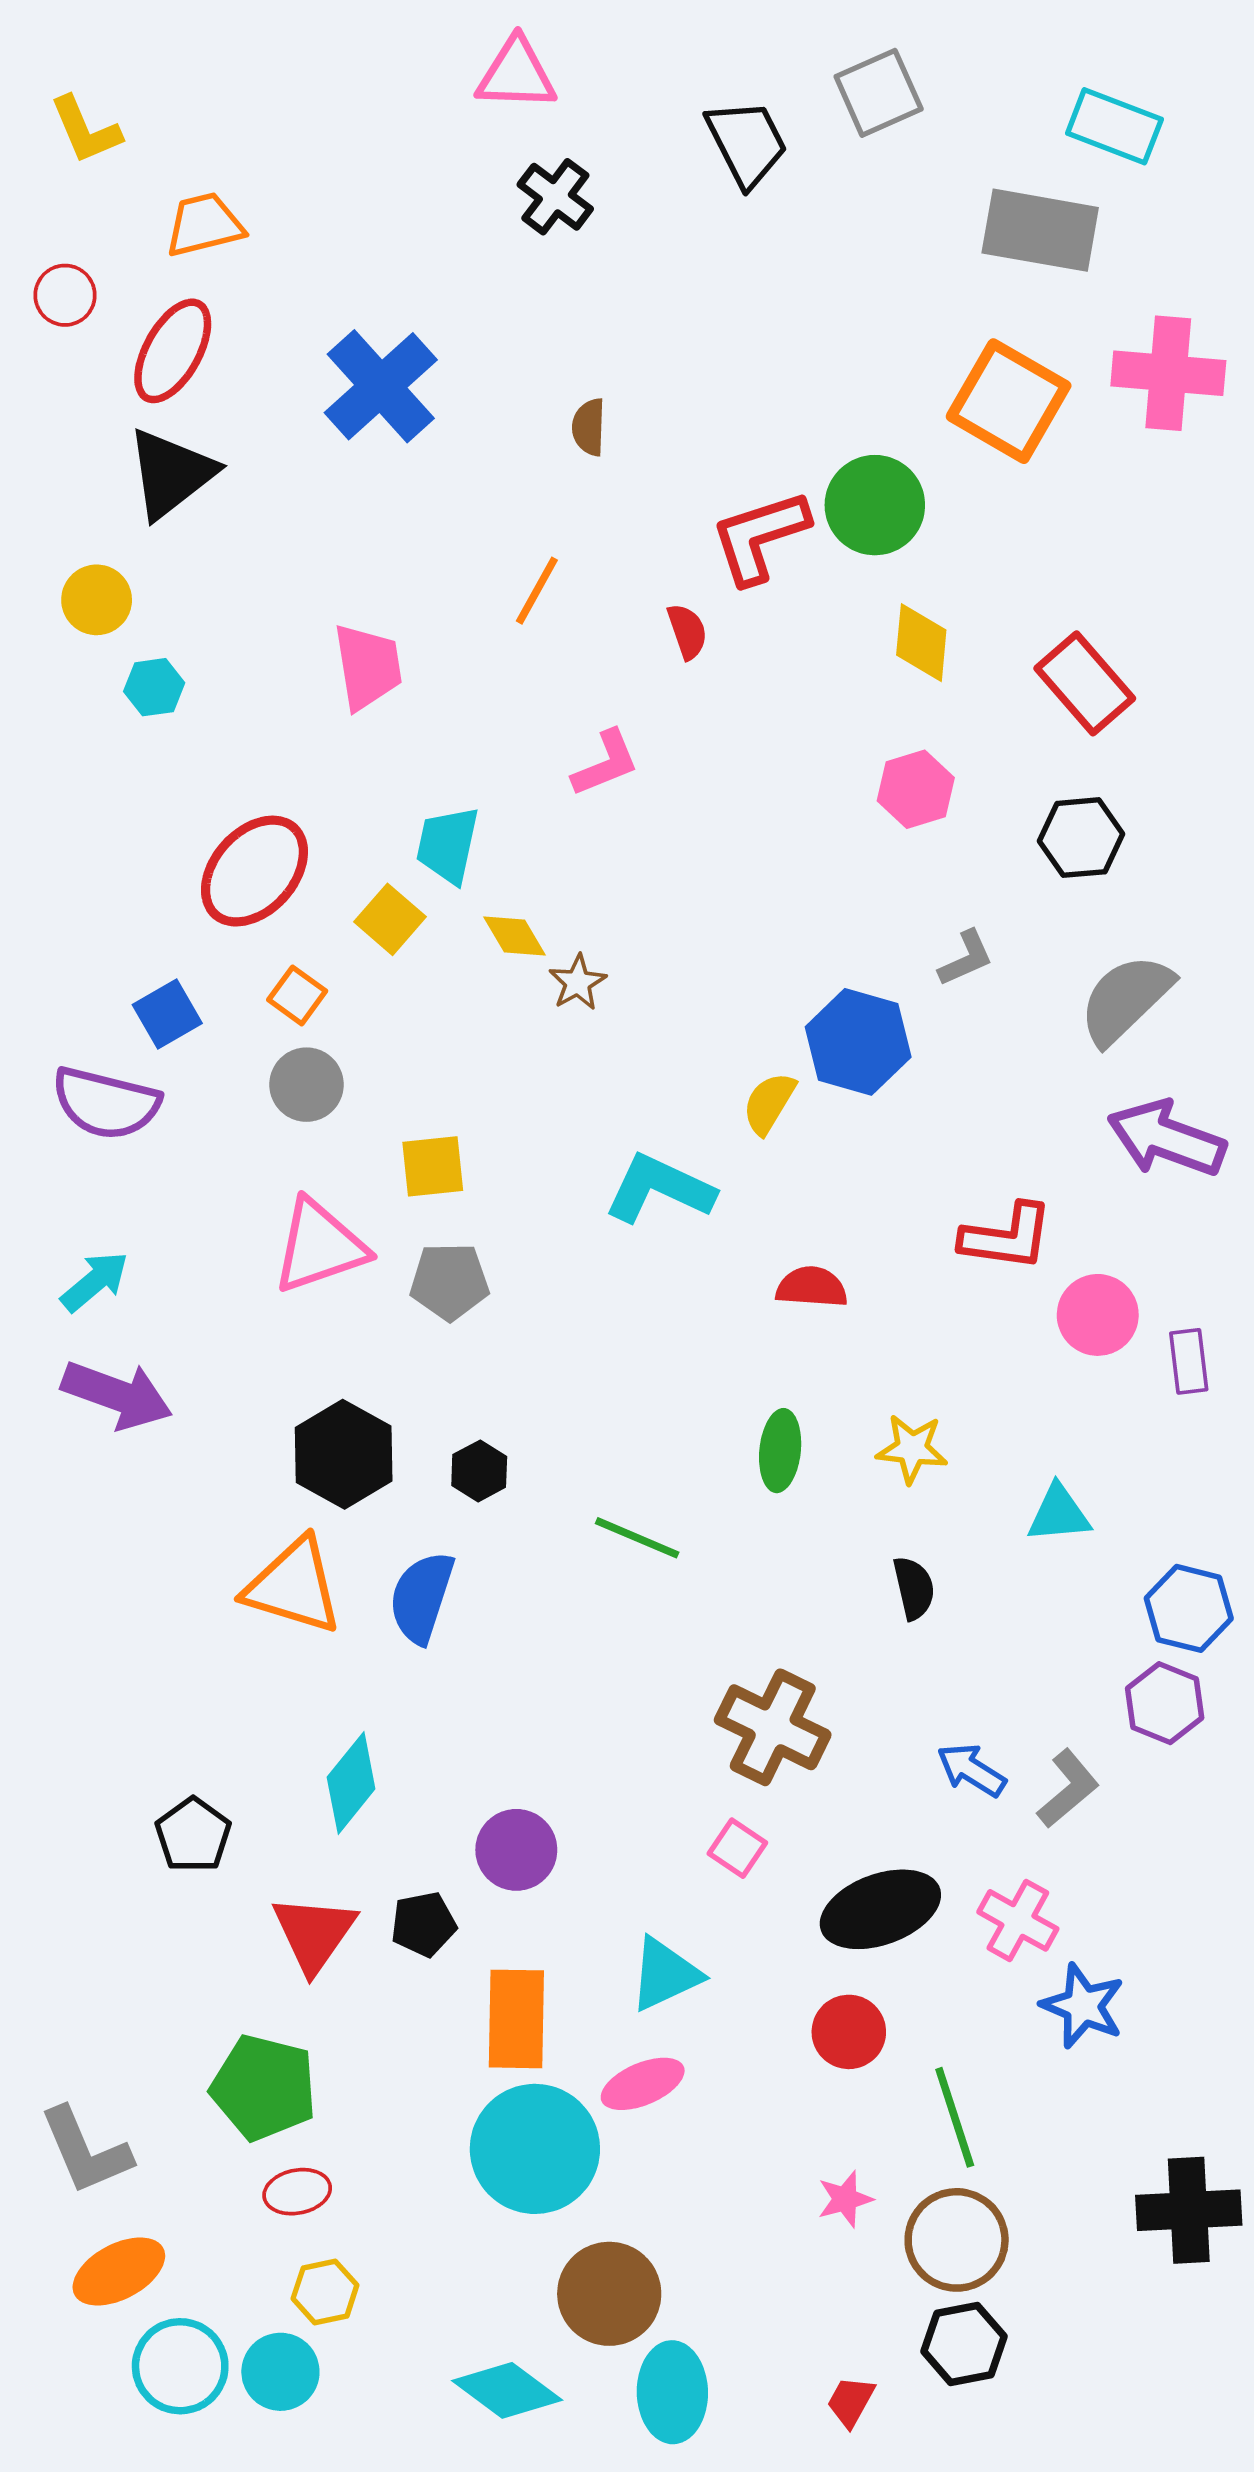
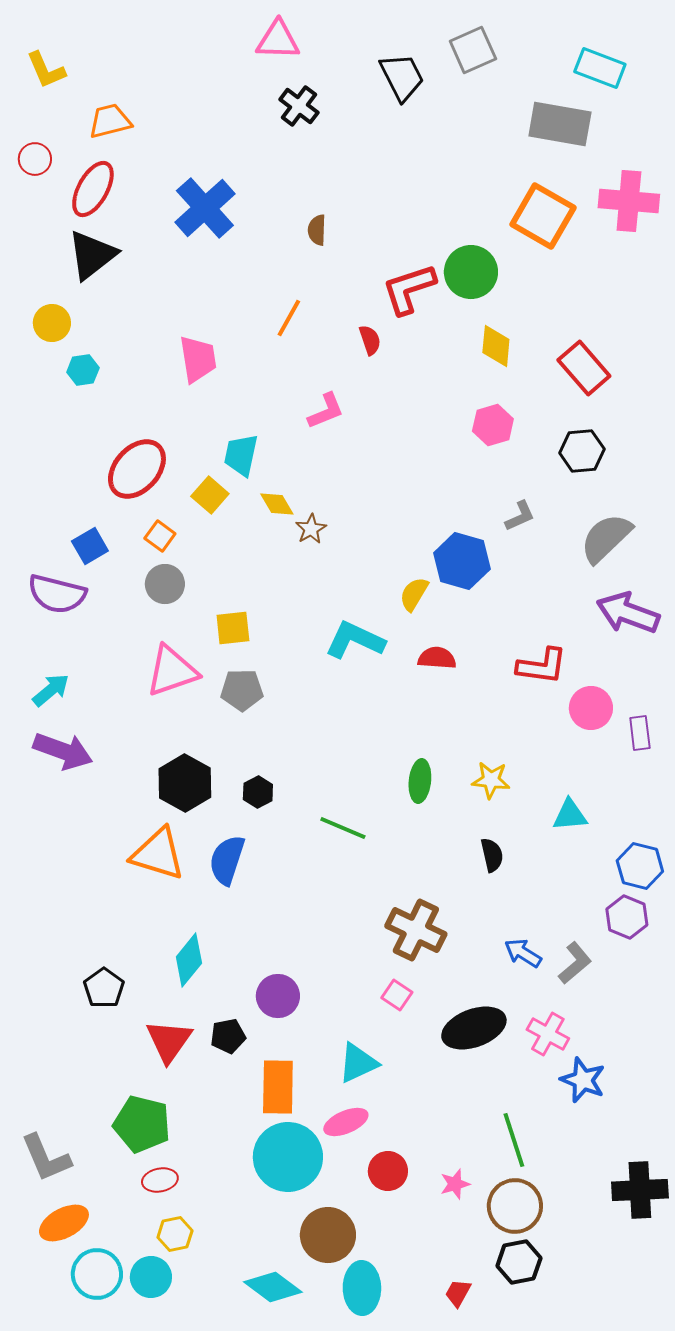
red semicircle: (812, 1287) -> (437, 658), moved
red circle: (849, 2032) -> (388, 1171), moved

